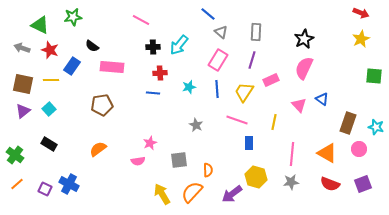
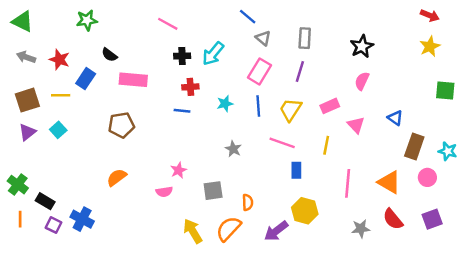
green triangle: (40, 25) -> (23, 21), moved
pink semicircle: (304, 68) -> (362, 81), size x0.7
pink rectangle: (271, 80) -> (330, 106), moved
brown square: (23, 84) -> (27, 100), turned -30
blue triangle: (322, 99) -> (395, 118), moved
black rectangle: (49, 144) -> (45, 201), moved
gray star: (291, 182) -> (361, 229), moved
orange line: (17, 184) -> (20, 219), turned -48
red semicircle: (330, 184) -> (393, 219), turned 30

